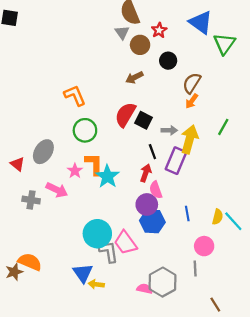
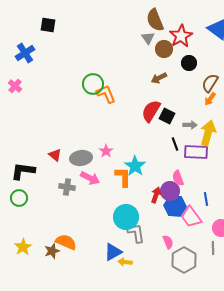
red star: (159, 30) -> (181, 36), size x1.6
green circle: (85, 130) -> (93, 84), moved
gray ellipse: (43, 152) -> (81, 158), moved, turned 50
purple rectangle: (176, 161) -> (196, 152), turned 70
orange L-shape: (94, 164) -> (123, 177), moved
pink star: (75, 171) -> (106, 151), moved
red arrow: (146, 173) -> (156, 195), moved
pink trapezoid: (125, 243) -> (191, 217), moved
blue triangle: (83, 273) -> (113, 252), turned 36
pink semicircle: (145, 289) -> (168, 242), moved, turned 56

